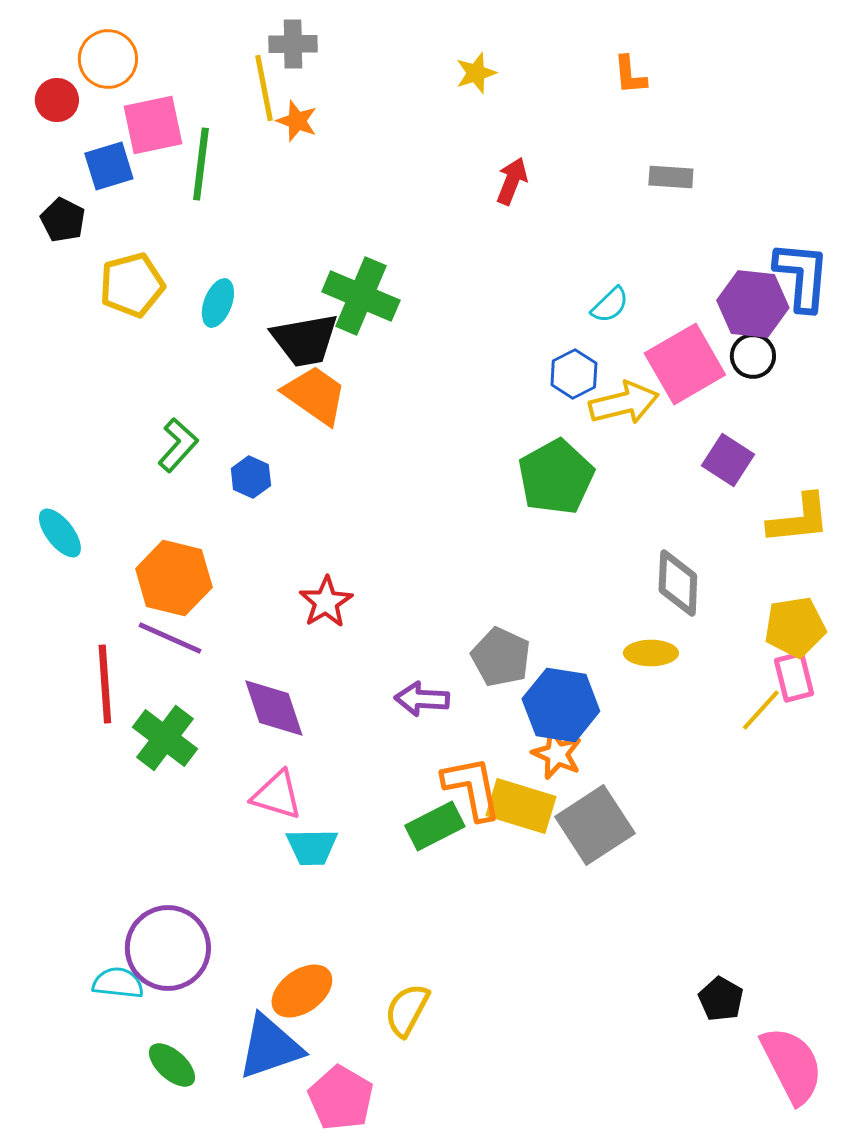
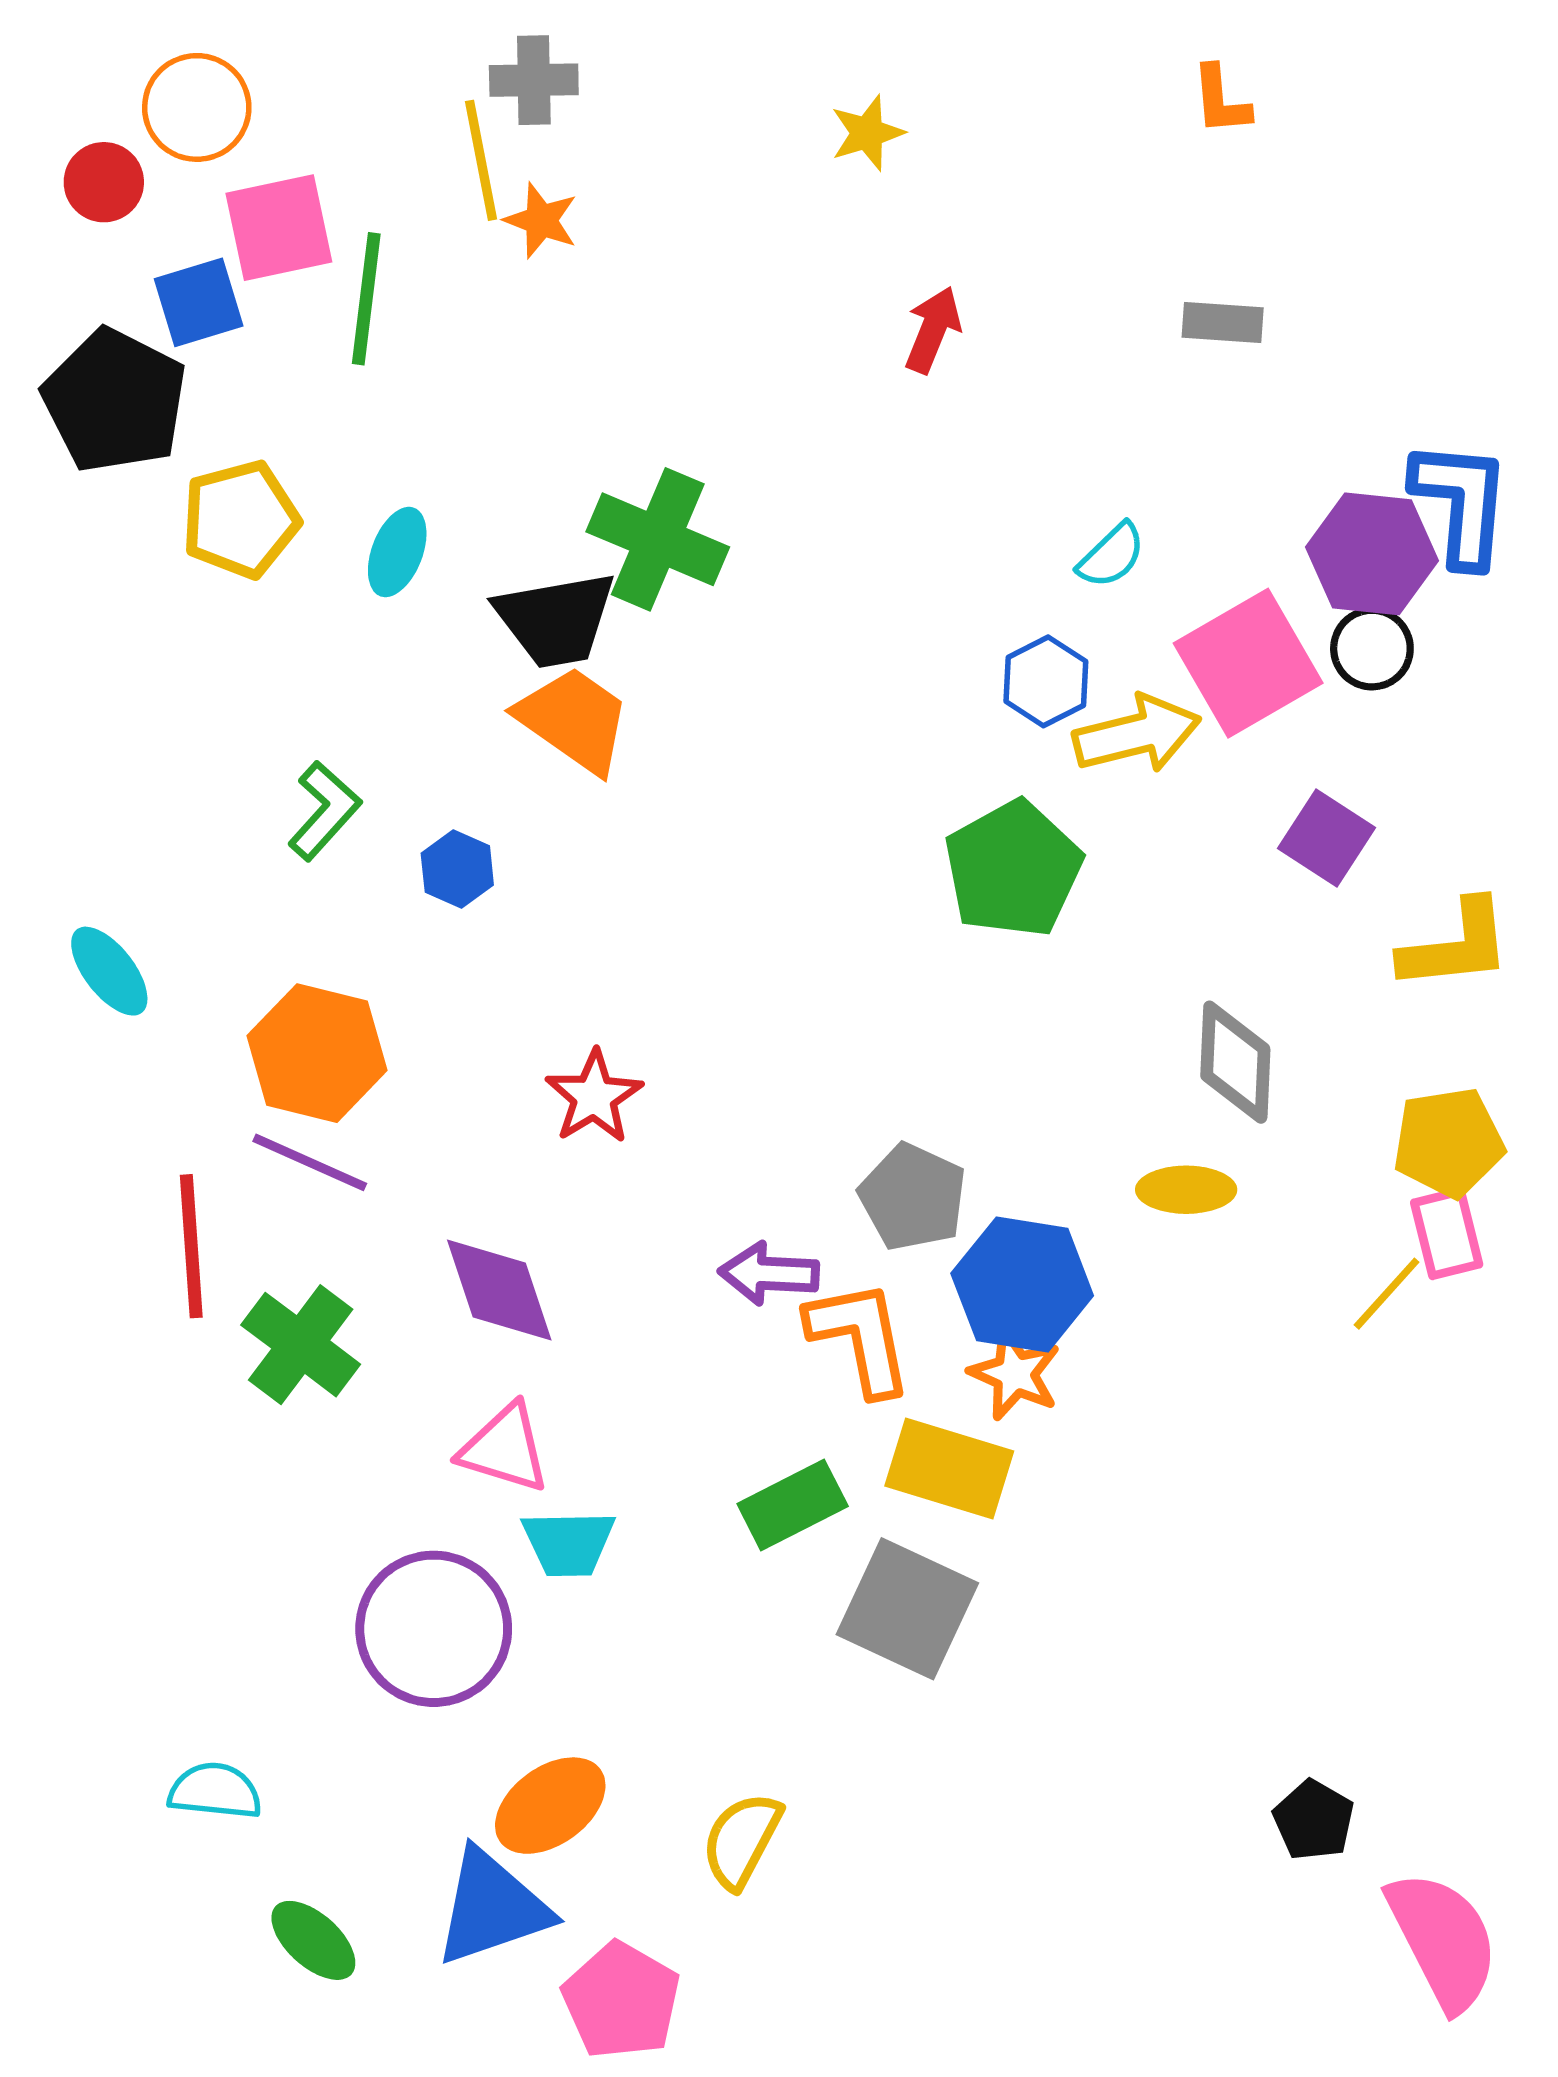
orange L-shape: (630, 75) -> (1221, 100), moved
black pentagon: (63, 220) -> (115, 401), size x1.8
orange L-shape: (472, 788) -> (860, 1337), moved
gray square: (595, 825) -> (907, 1609), moved, turned -32
purple circle: (168, 948) -> (434, 1629), moved

